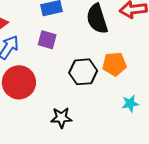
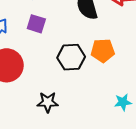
cyan star: (130, 104) -> (123, 102), moved

